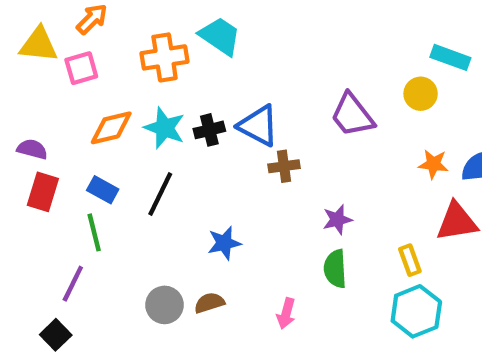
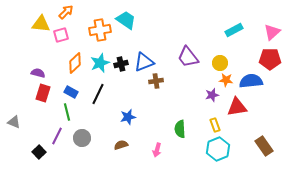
cyan rectangle: (450, 57) -> (234, 30), turned -48
yellow circle: (421, 94) -> (220, 63), moved
blue triangle: (258, 126) -> (144, 62), turned -50
orange diamond: (111, 128) -> (75, 63), turned -30
cyan star: (165, 128) -> (100, 63), turned 30
purple star: (337, 220) -> (212, 95), moved
gray circle: (165, 305) -> (82, 138), moved
black square: (56, 335) -> (39, 152), moved

